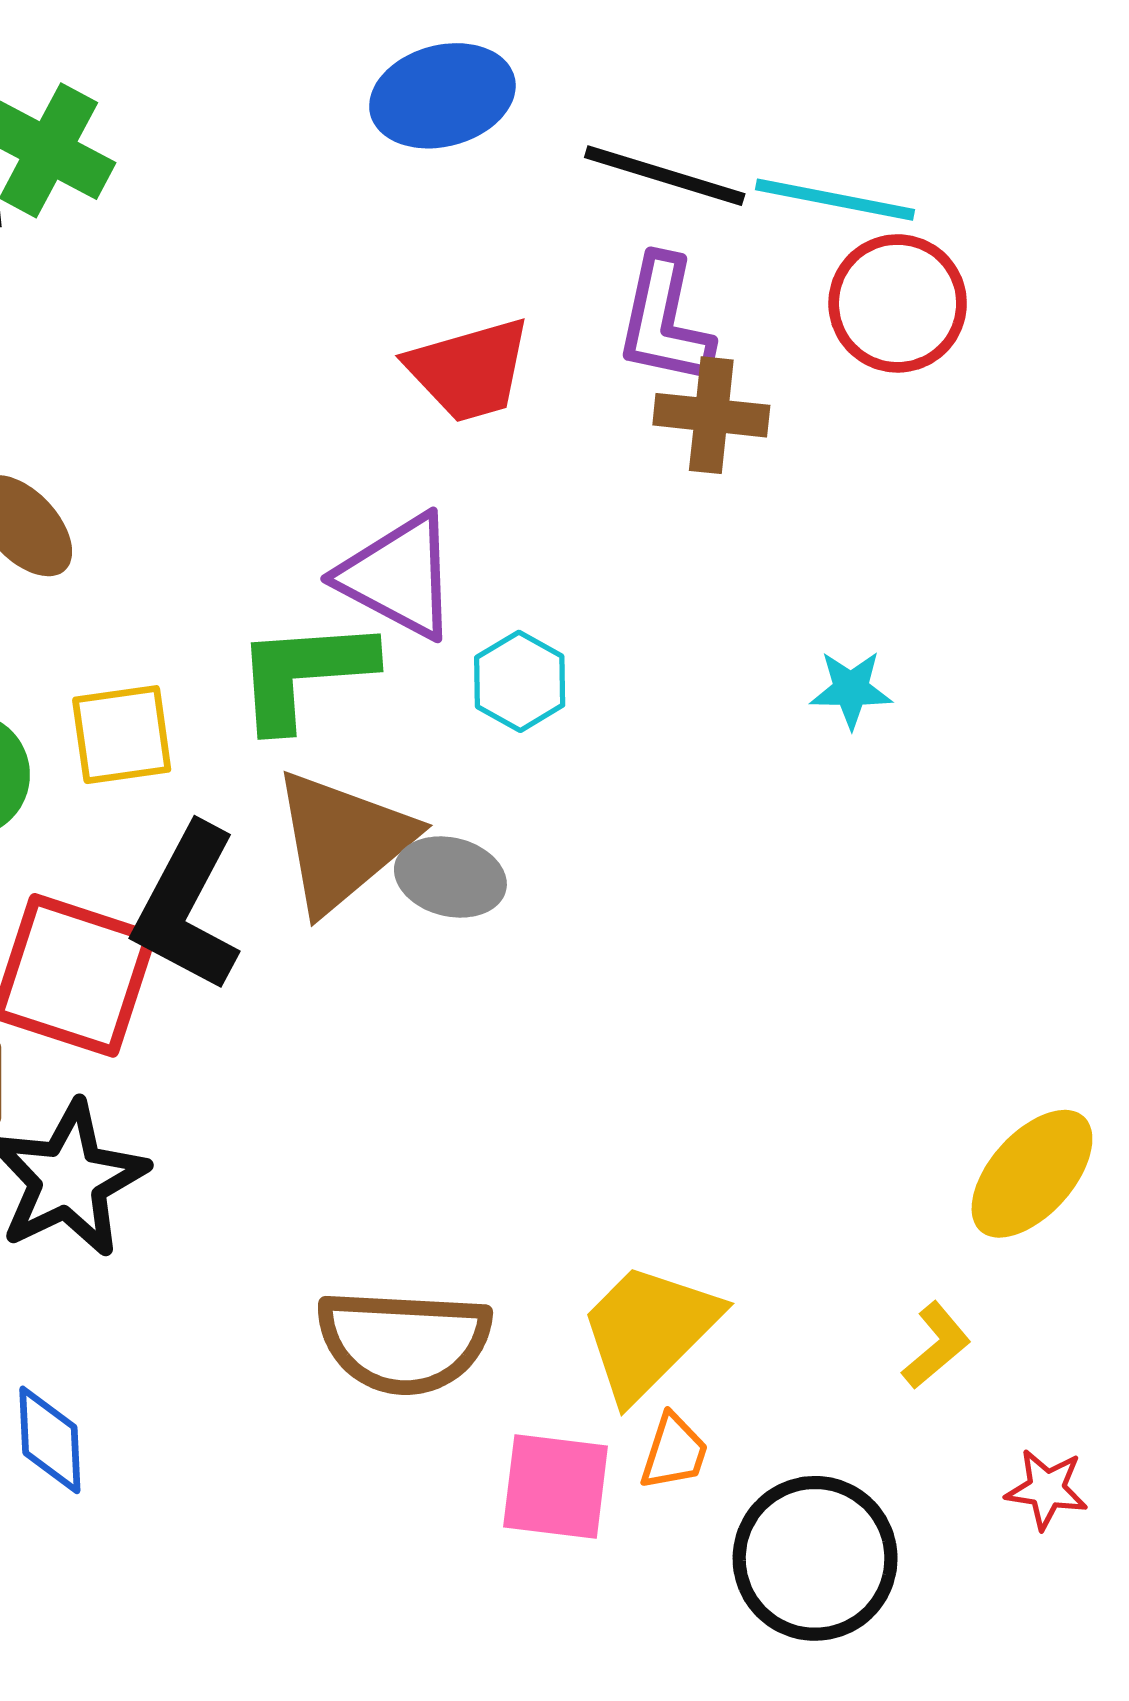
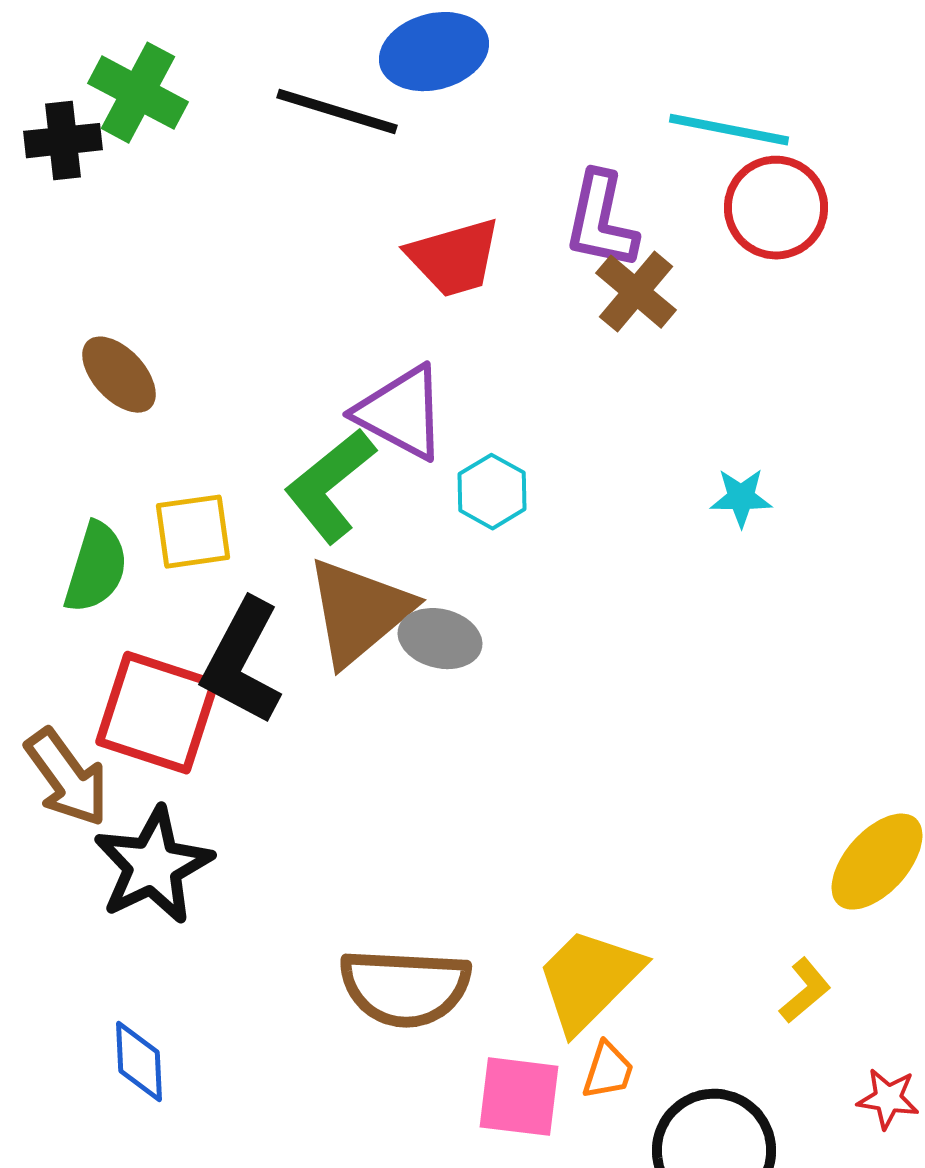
black line: (665, 176) -> (337, 112), moved
brown cross: (711, 415) -> (636, 292), turned 34
green L-shape: (304, 673) -> (330, 486), turned -35

